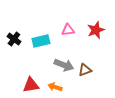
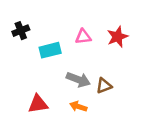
black cross: (14, 39) -> (21, 31), moved, turned 32
orange arrow: (55, 87) -> (78, 106), moved

